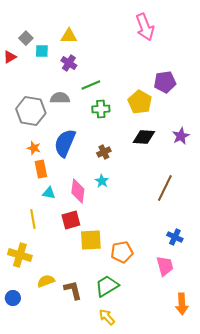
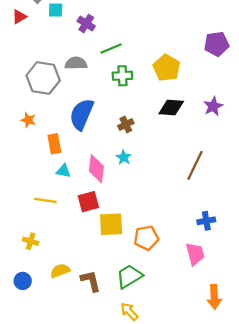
purple pentagon: (165, 82) -> (217, 44), moved
orange star: (34, 148) -> (28, 120), moved
yellow line: (33, 219) -> (45, 200), turned -72
blue cross: (175, 237) -> (206, 221), turned -35
yellow cross: (20, 255) -> (31, 241), size x0.6
blue circle: (13, 298) -> (23, 281), moved

